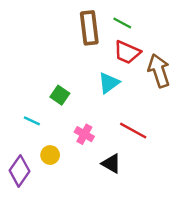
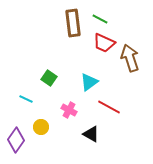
cyan triangle: (109, 83) -> (89, 82), moved

